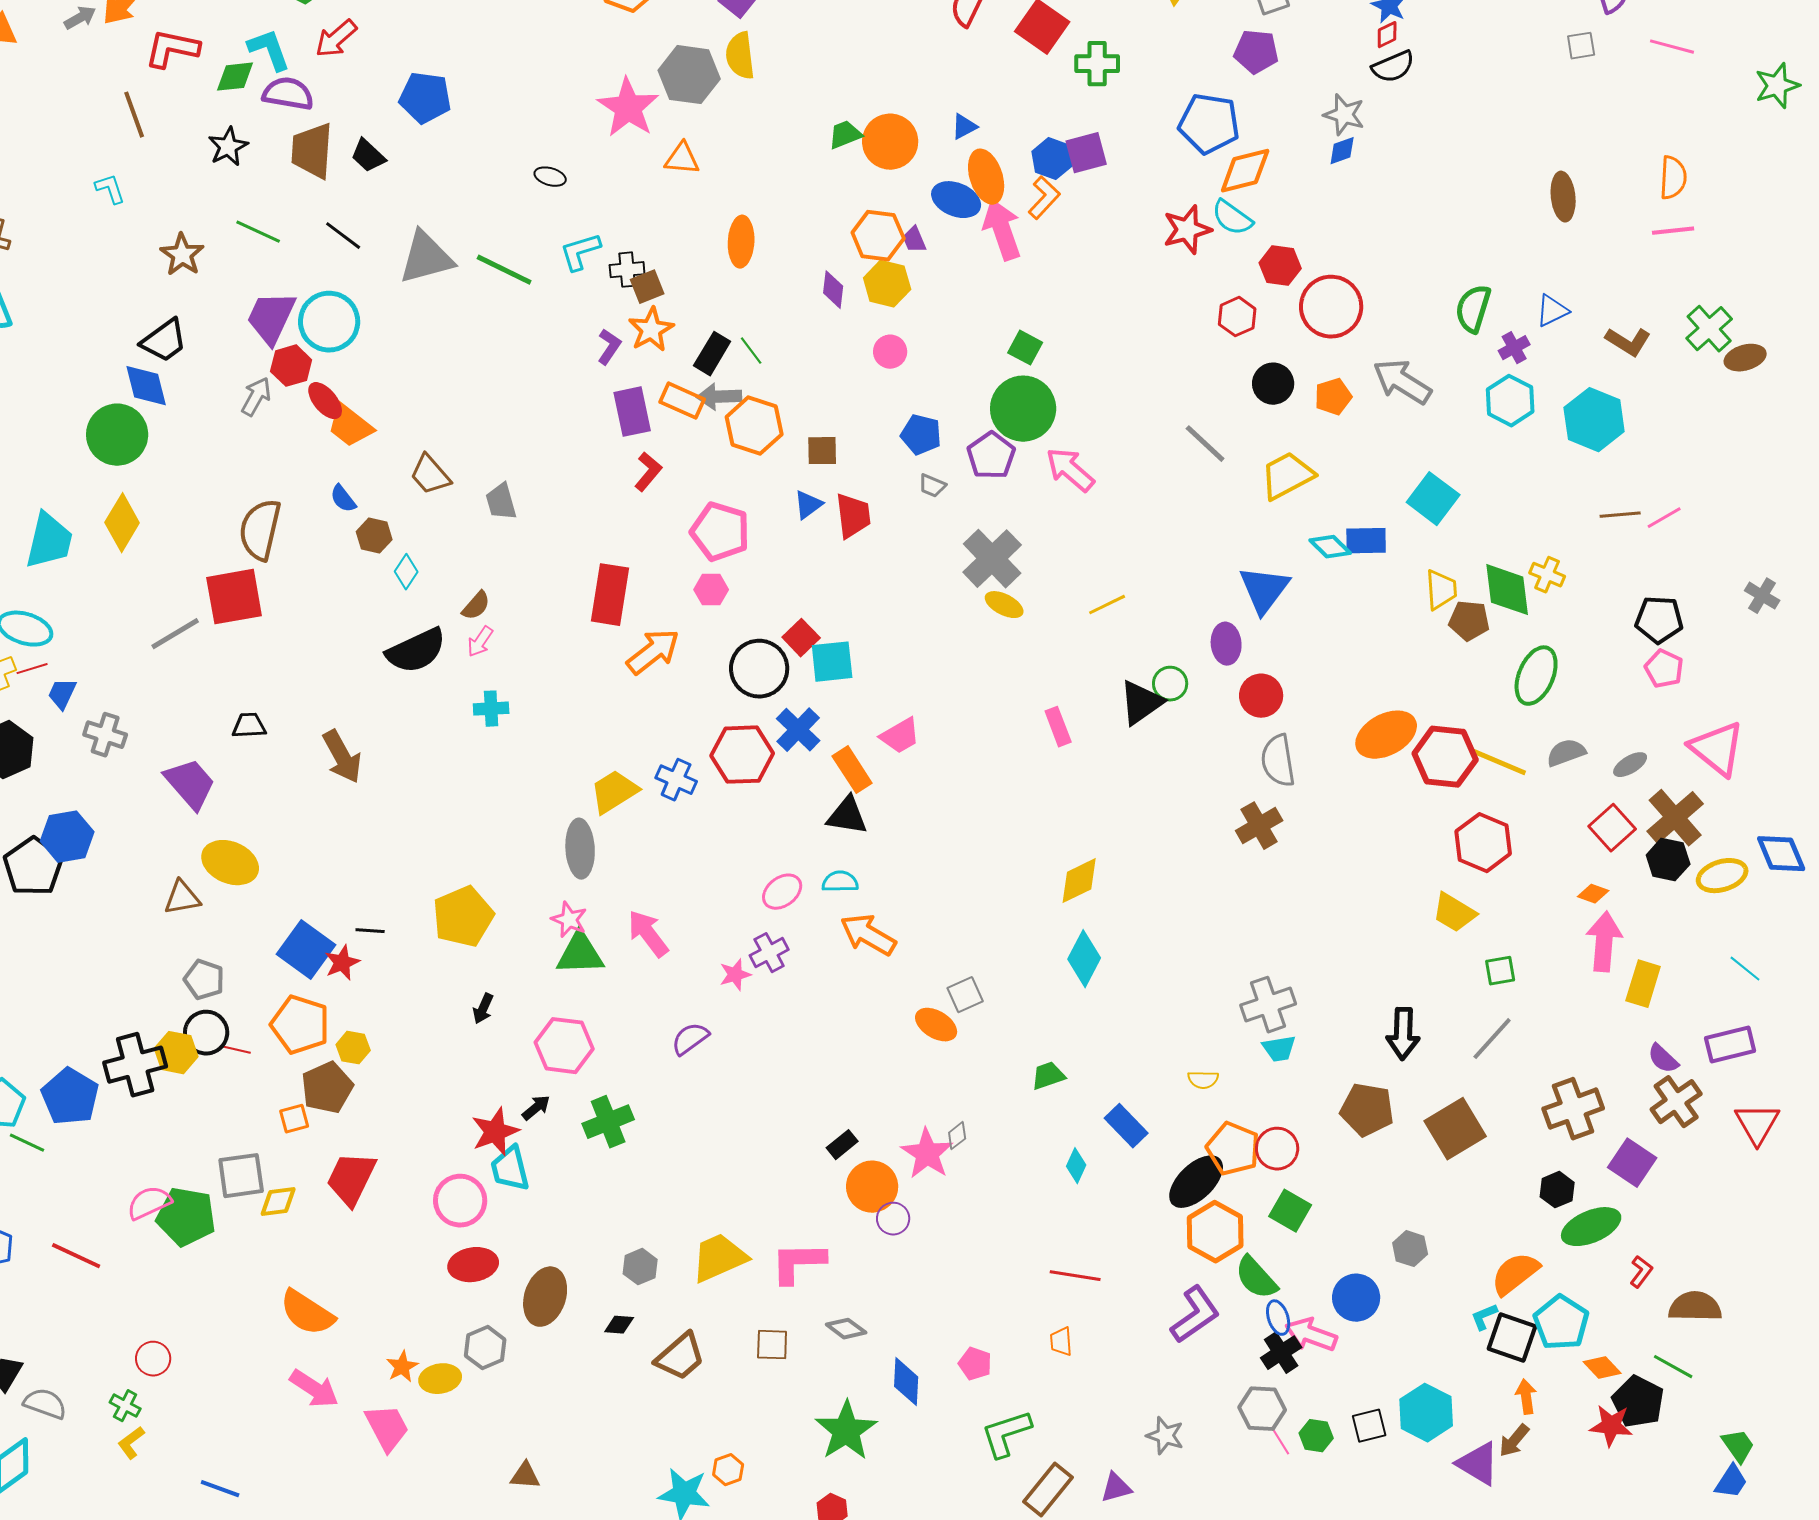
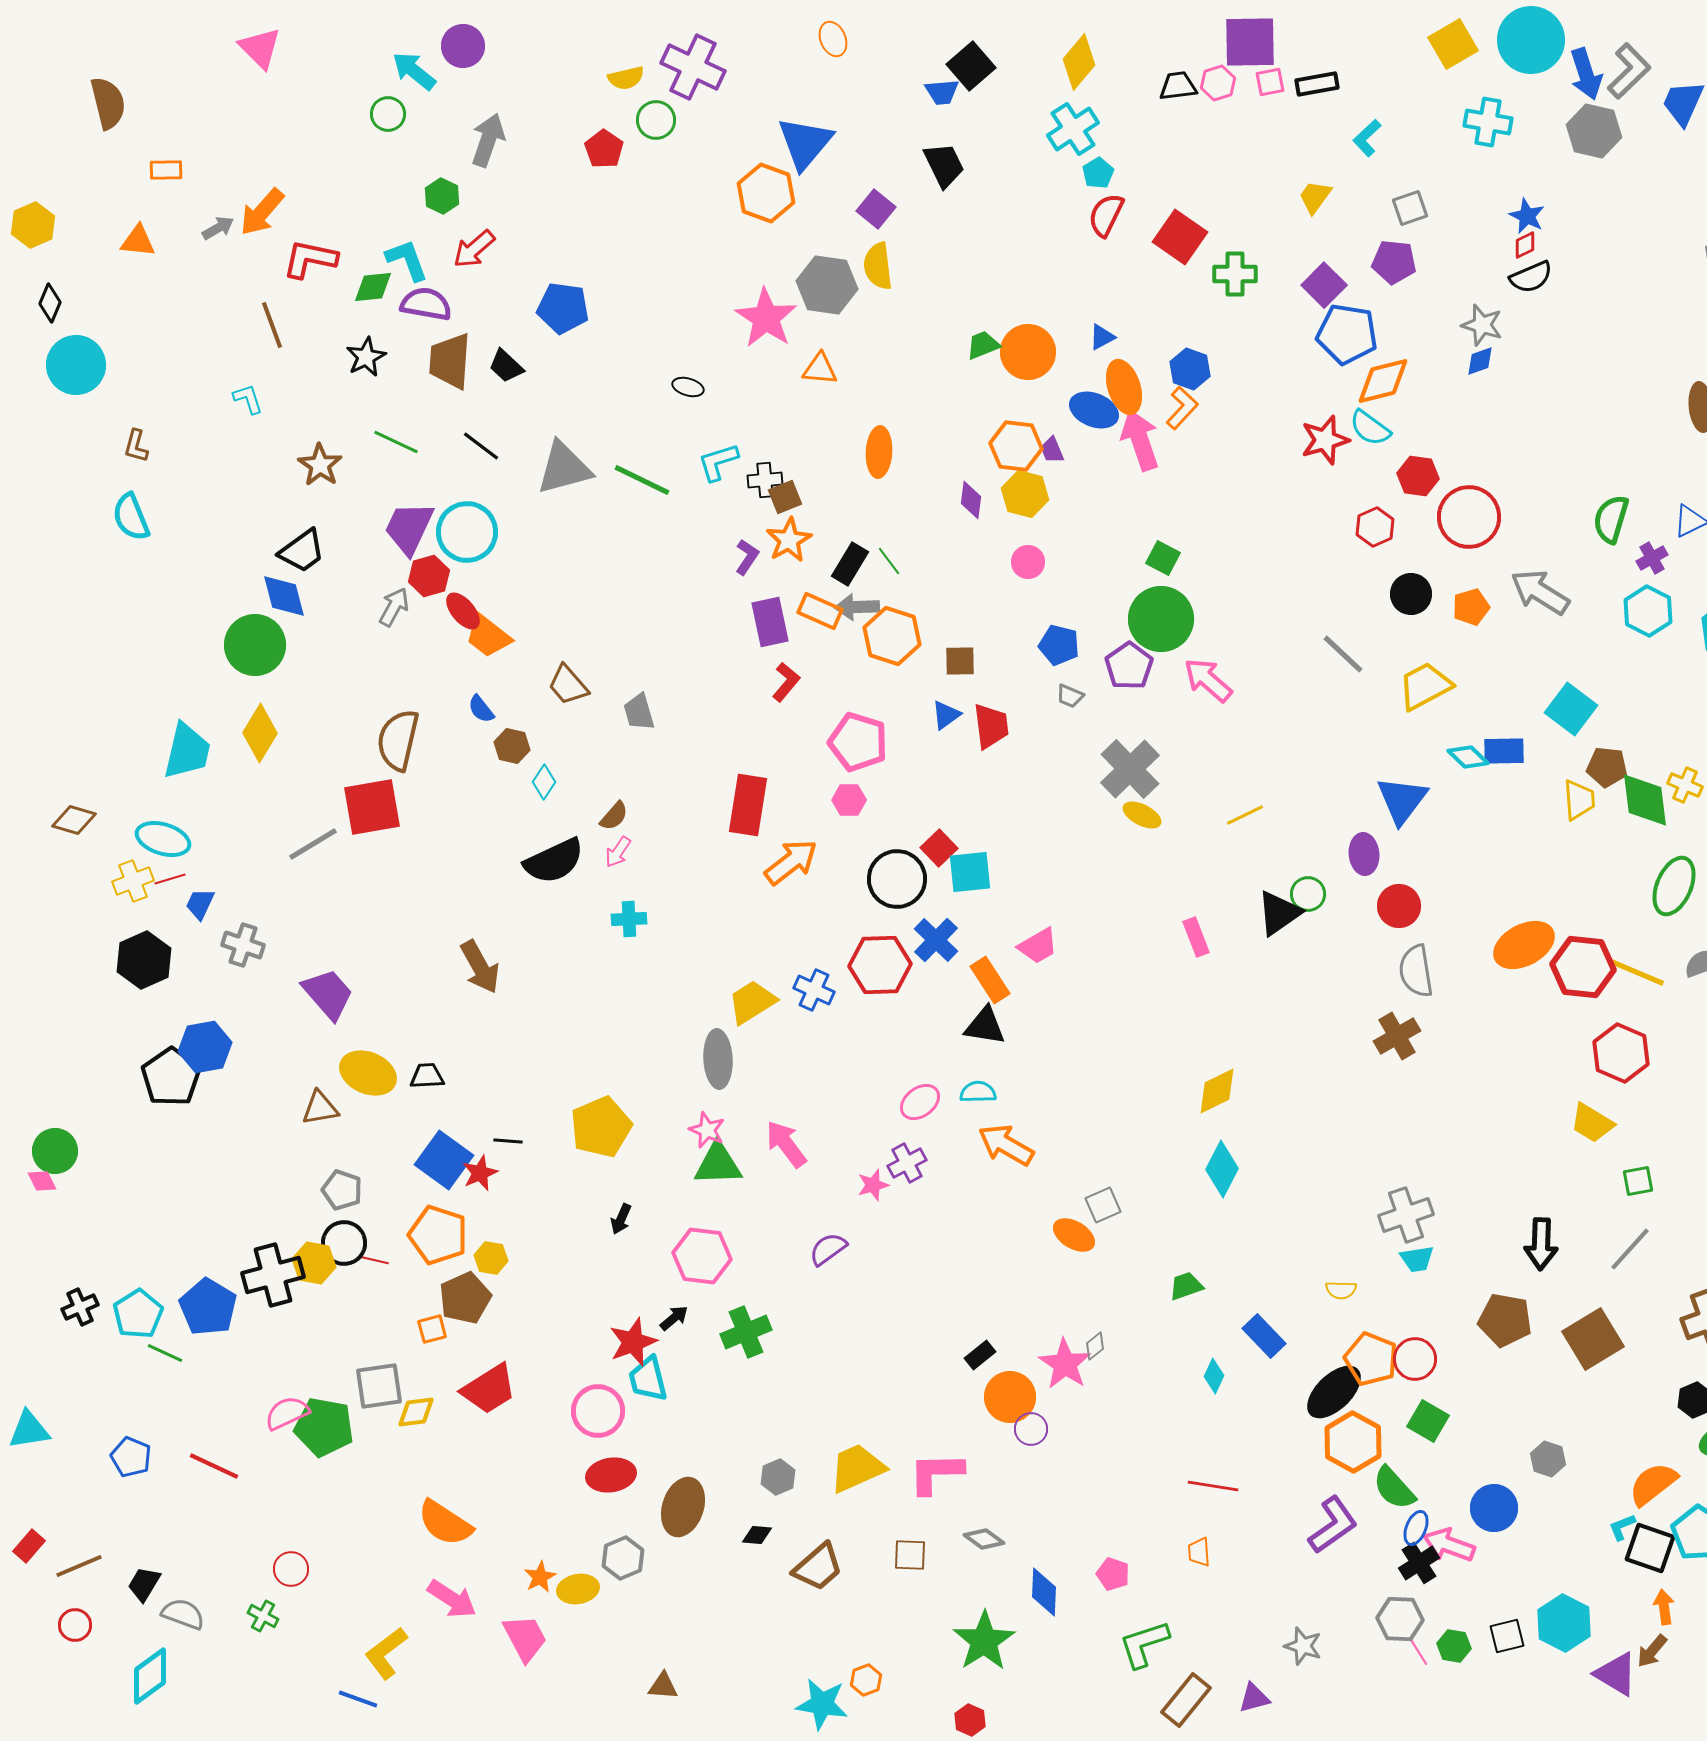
purple square: (1086, 153) -> (1324, 285), moved, turned -30
brown pentagon: (1469, 621) -> (1607, 767), moved
black trapezoid: (249, 726) -> (427, 1076), moved
red trapezoid: (351, 1179) -> (489, 1389), turned -148
blue ellipse: (1278, 1318) -> (1416, 1528), turned 40
yellow L-shape: (131, 1443) -> (386, 1653), moved, size x1.6

